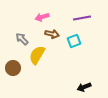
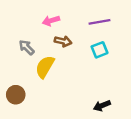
cyan square: (74, 41) -> (100, 50), moved
brown circle: (13, 68) -> (16, 95), moved

